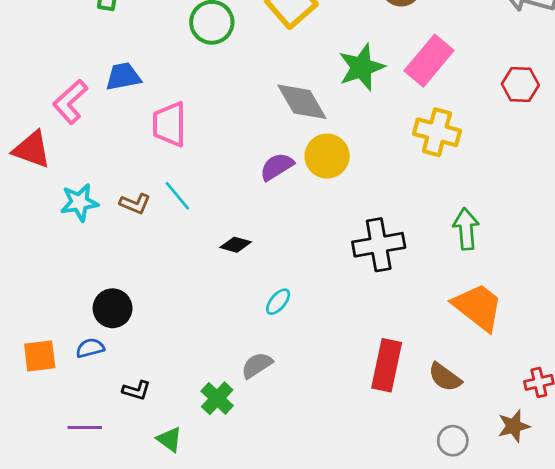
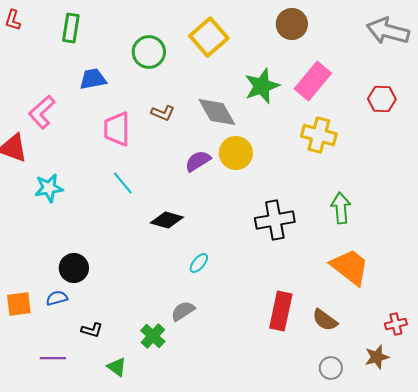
blue trapezoid: (123, 77) -> (93, 79), moved
brown L-shape: (135, 204) -> (163, 113), moved
black diamond: (236, 245) -> (167, 220), size x1.4

